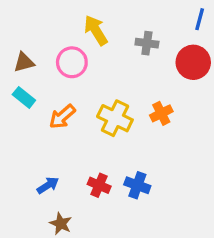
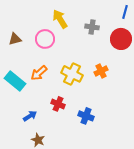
cyan rectangle: (24, 97) -> (15, 81), moved, size x1.5
red cross: (99, 185) -> (58, 104), moved

